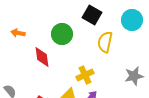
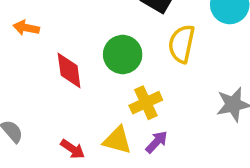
green circle: (62, 34) -> (123, 54), moved

